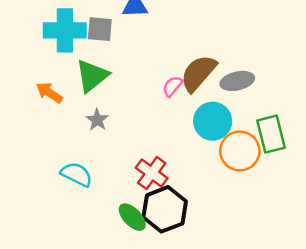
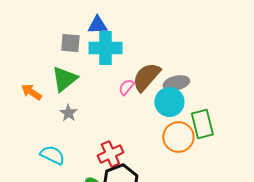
cyan cross: (65, 30) -> (105, 48), moved
cyan circle: (213, 121) -> (169, 102), moved
red cross: (152, 173) -> (110, 154), turned 30

